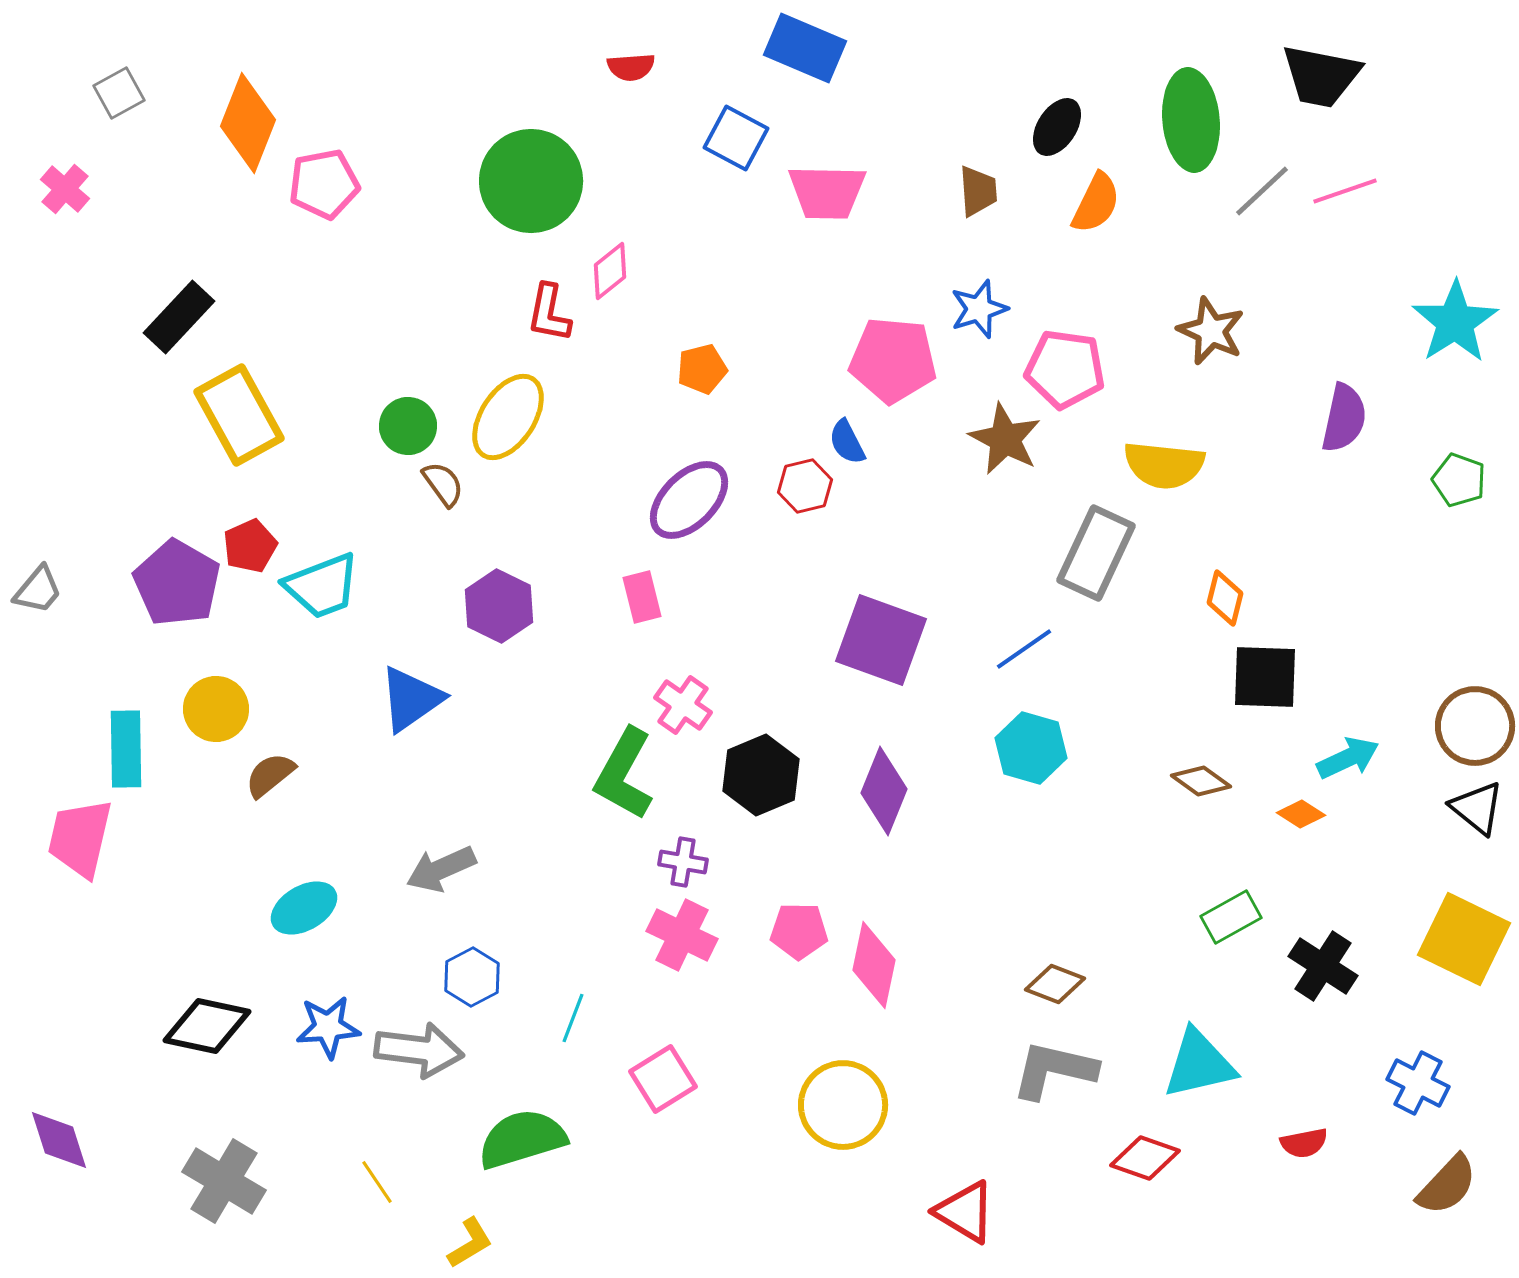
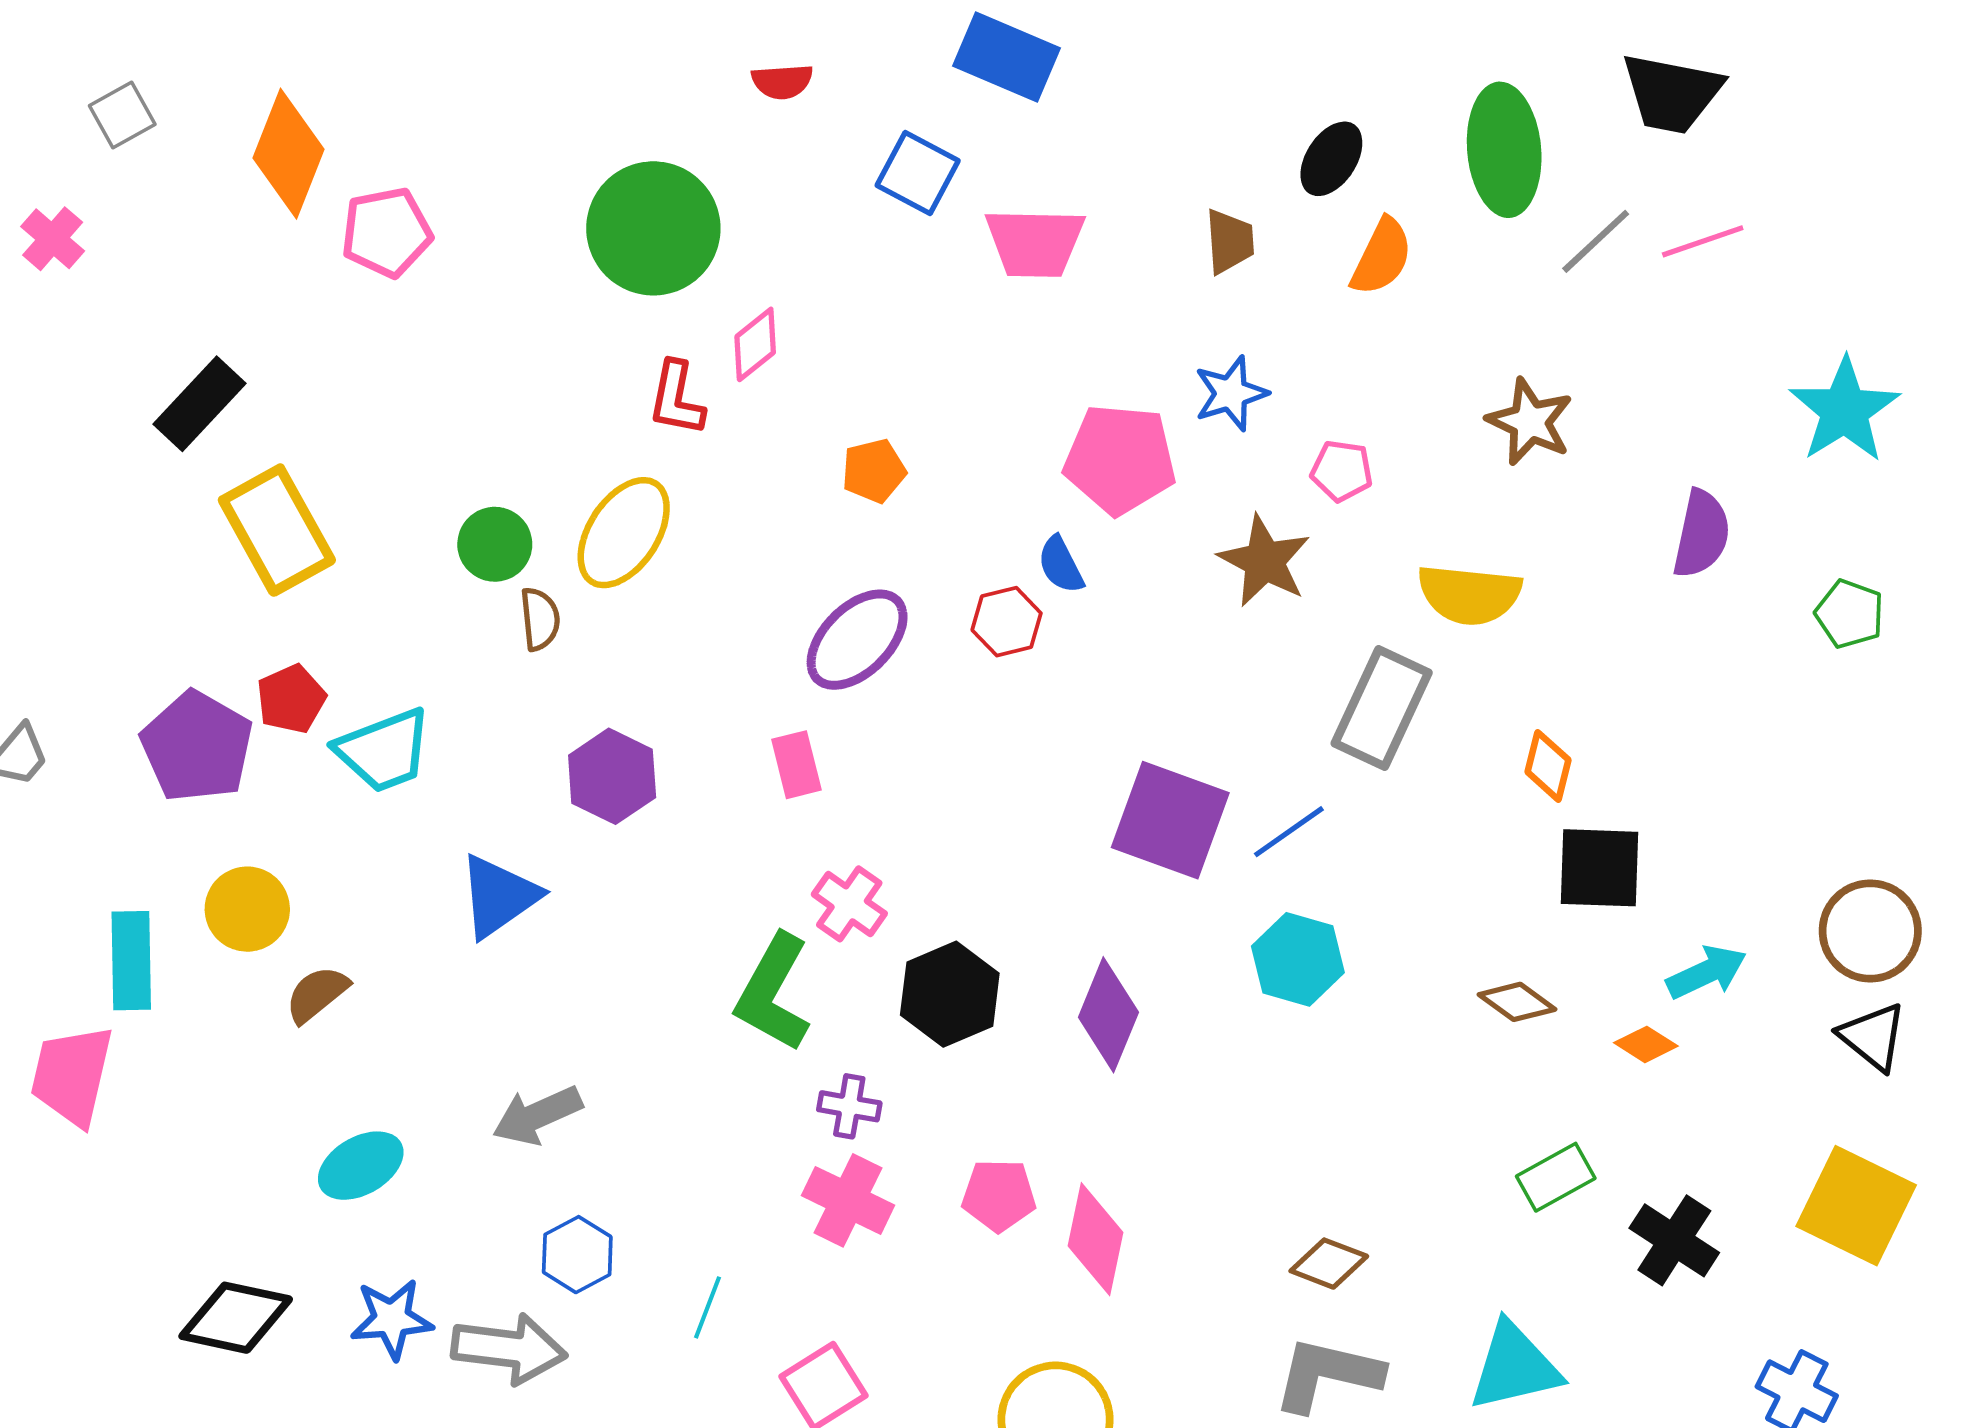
pink pentagon: (1065, 369) -> (1342, 471), size x0.6
brown semicircle: (443, 484) -> (540, 619), turned 30
purple square: (881, 640) -> (1170, 820), moved

